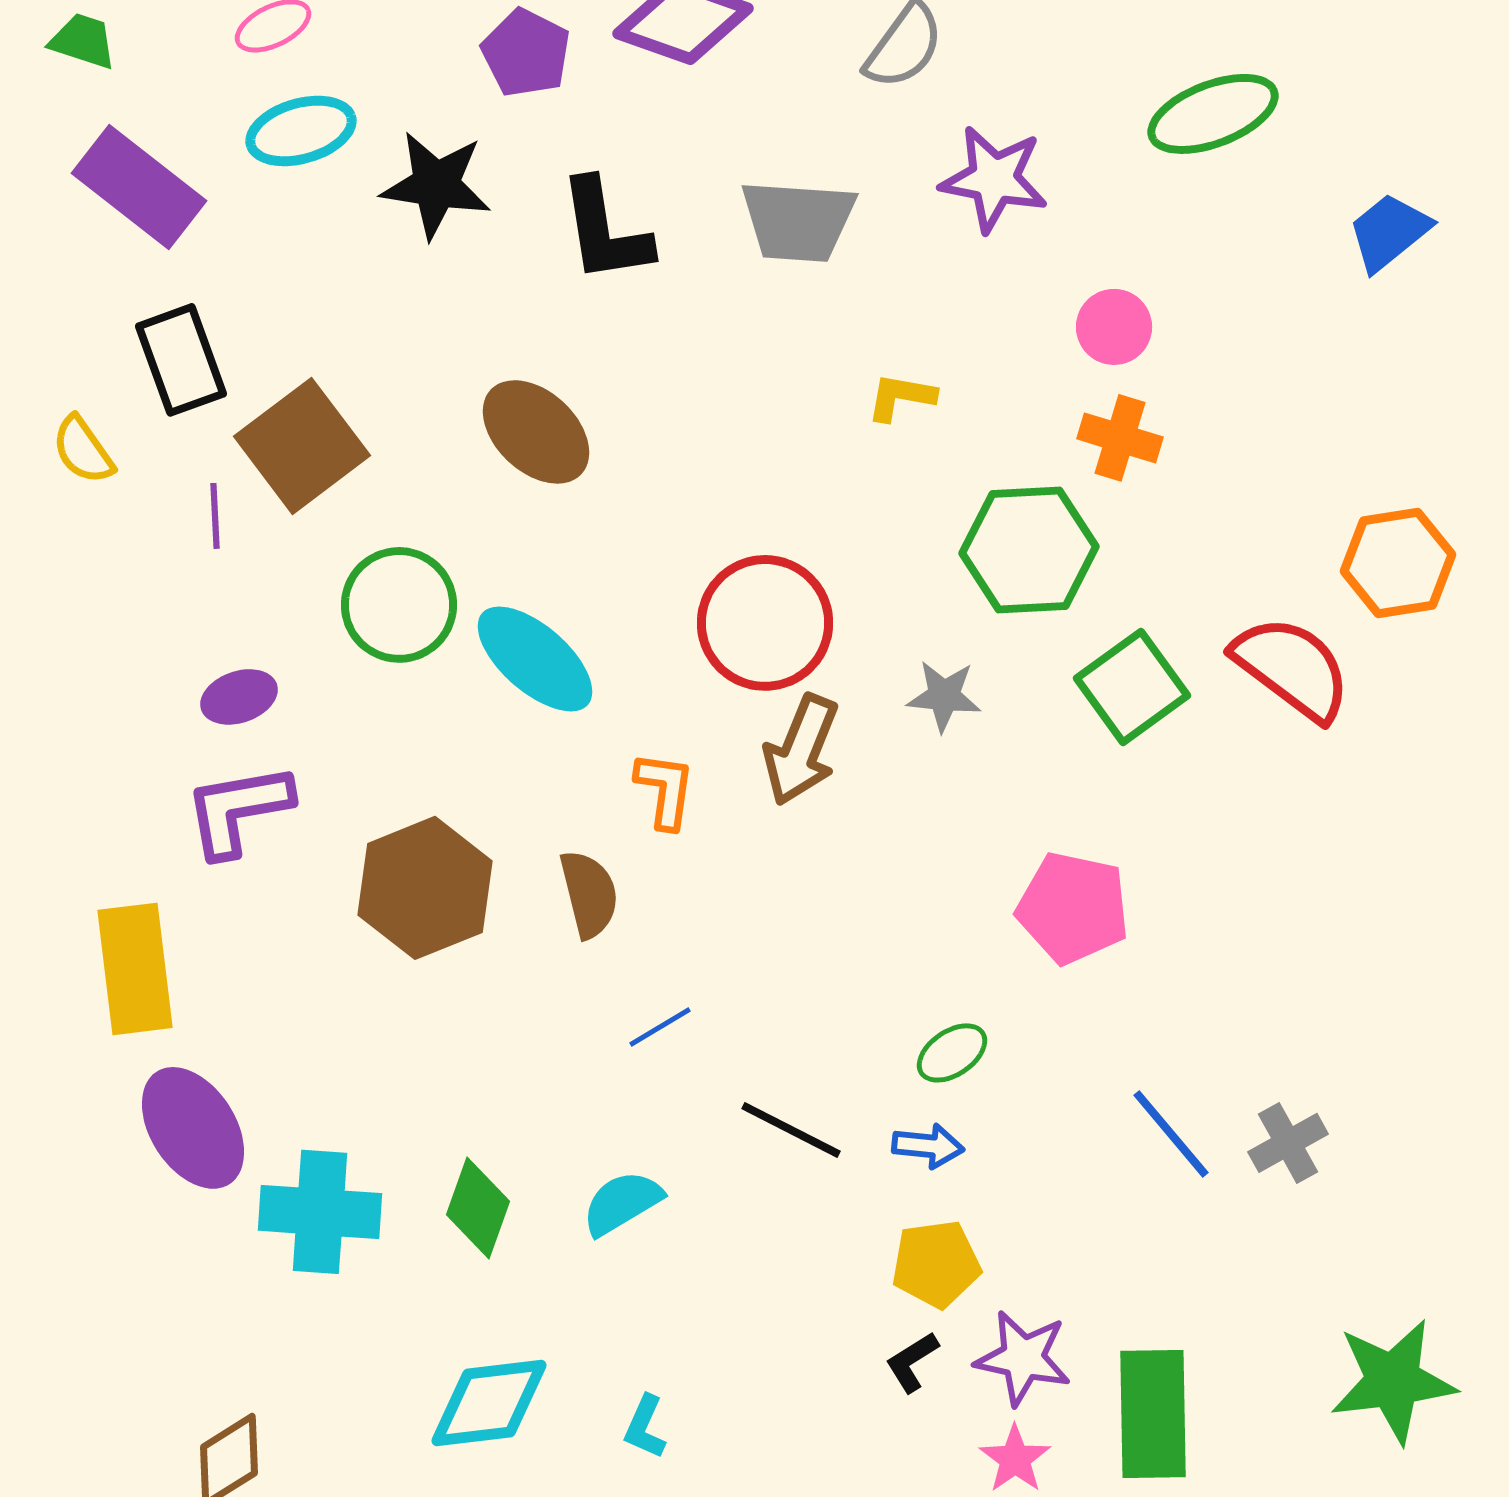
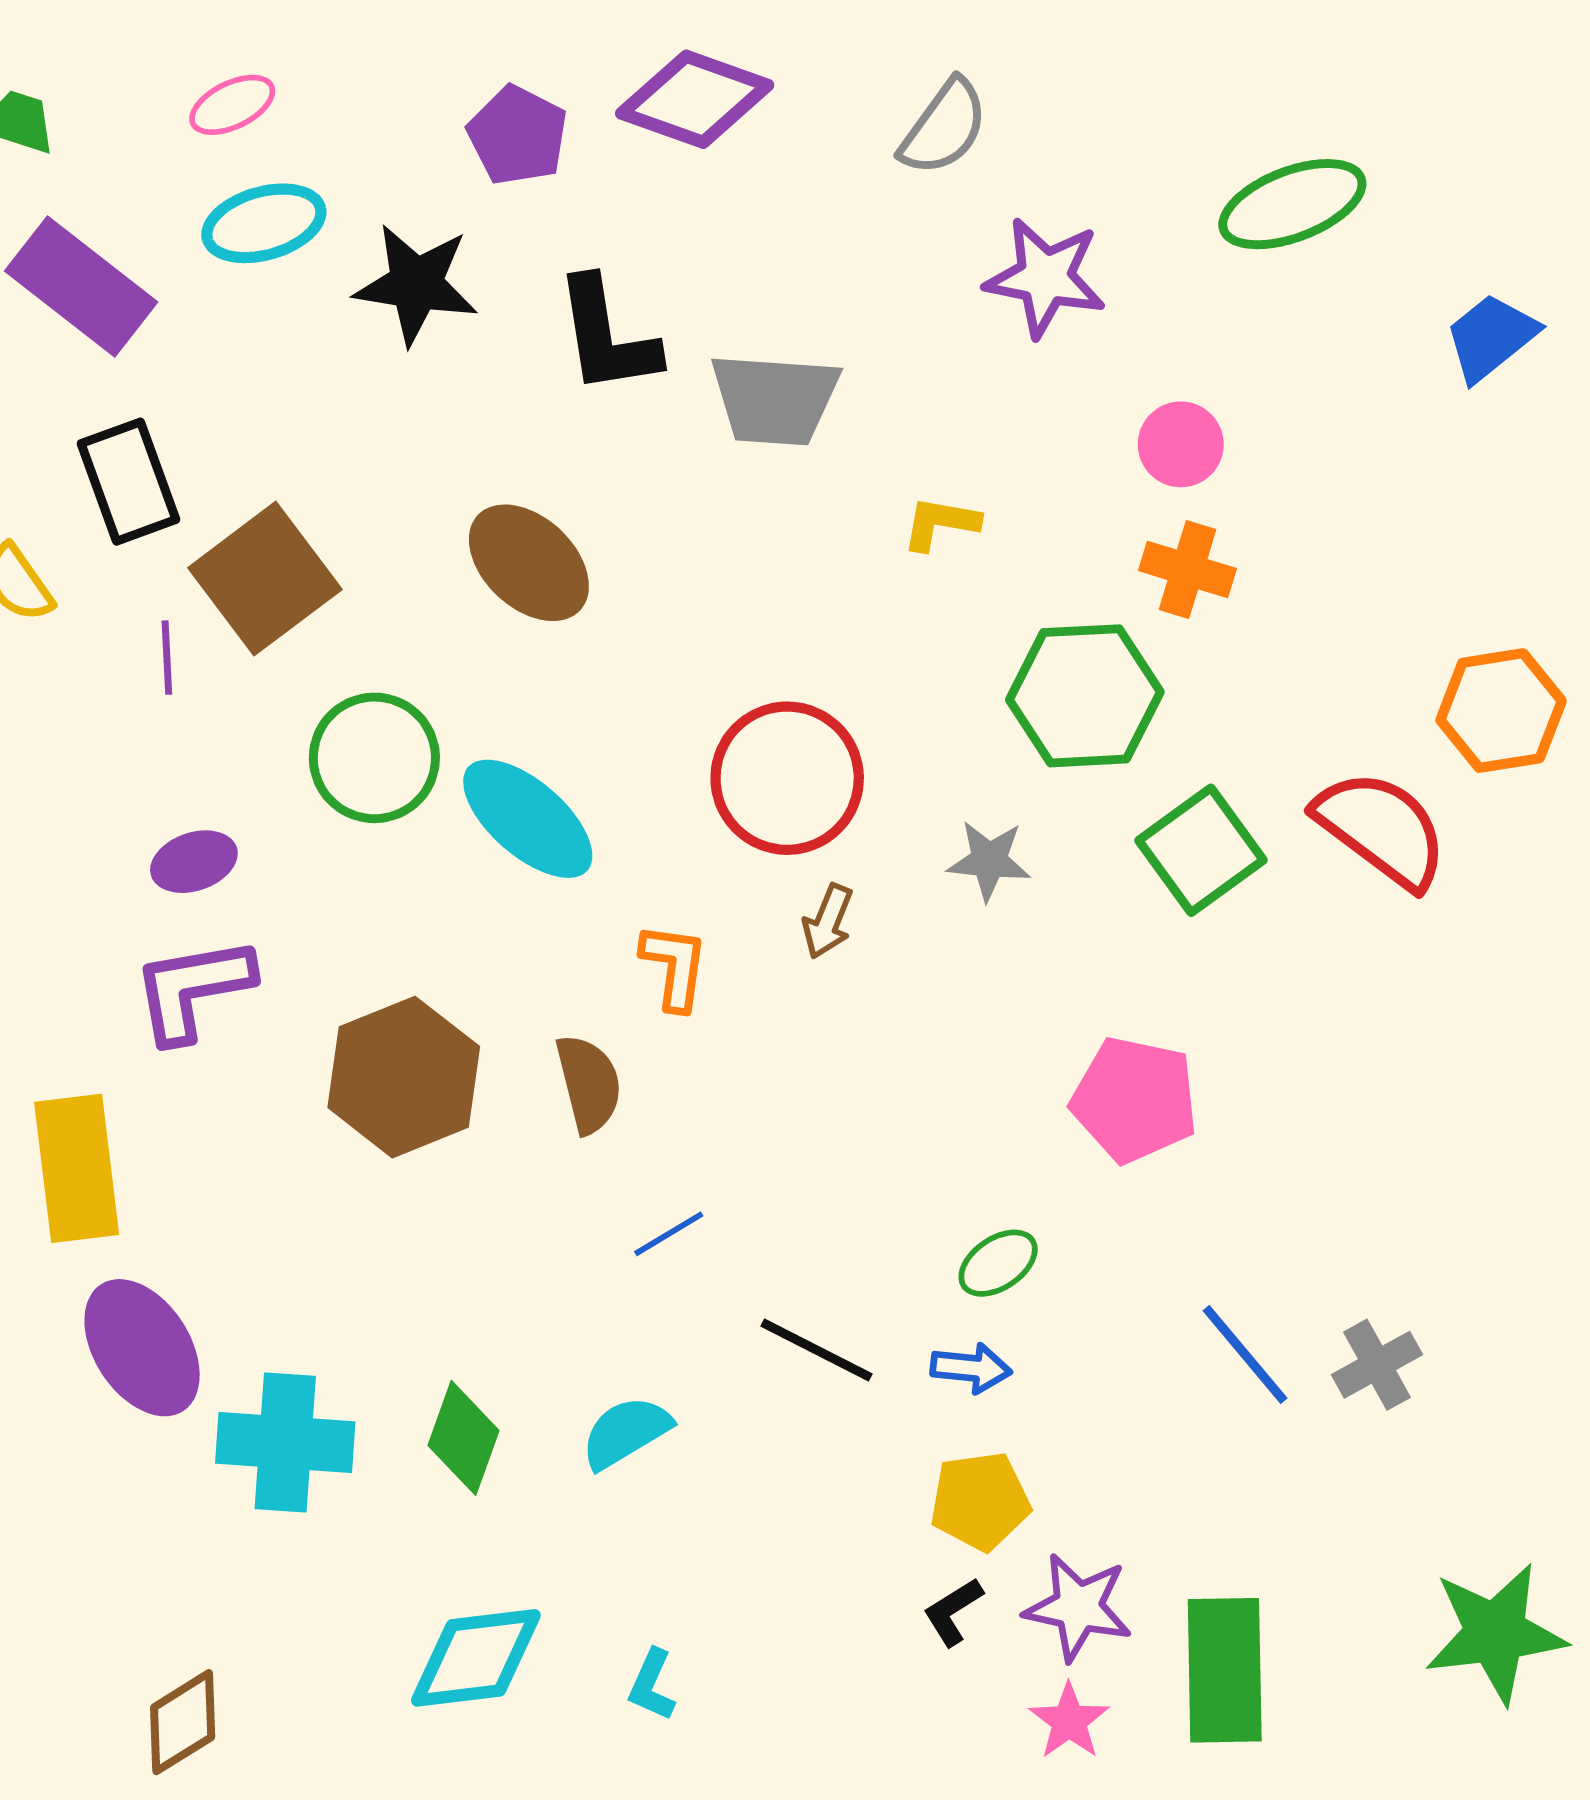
gray trapezoid: (798, 221) -> (775, 399), moved
brown arrow: (801, 750) -> (828, 921), size x0.6

